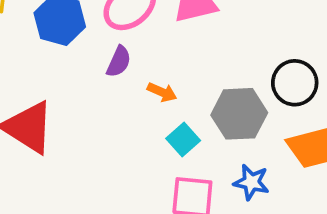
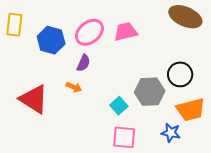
orange arrow: (162, 92) -> (74, 87), moved
blue star: (251, 182) -> (171, 133), moved

